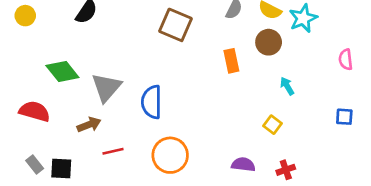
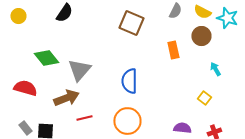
cyan star: (303, 18) -> (227, 18), turned -30
blue semicircle: (152, 102) -> (129, 81), moved
brown arrow: (89, 125) -> (66, 98), size x1.4

